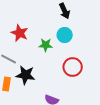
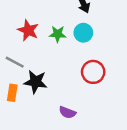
green star: (46, 45) -> (58, 34), moved

